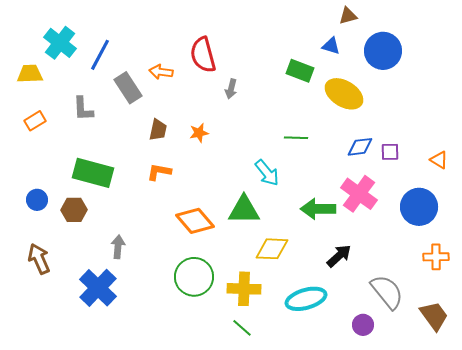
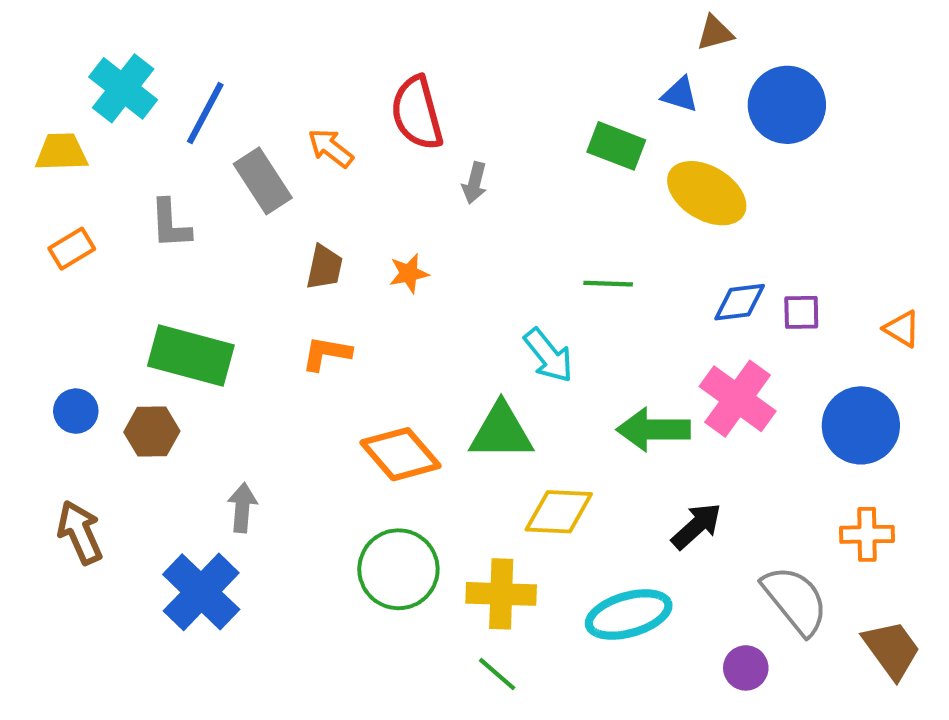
orange arrow: (161, 72) -> (331, 148), turned 30
orange cross: (436, 257) -> (867, 534), moved

